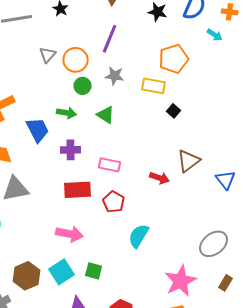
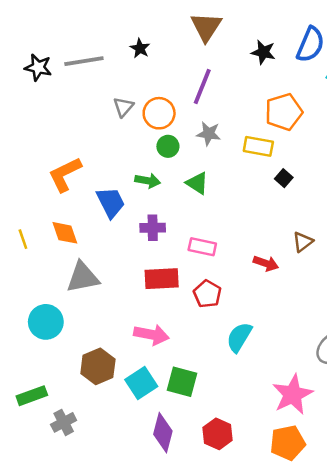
brown triangle: (189, 161) -> (303, 242), size x0.7
green square: (94, 271) -> (182, 382), size x1.4
brown hexagon: (27, 276) -> (98, 366), moved

